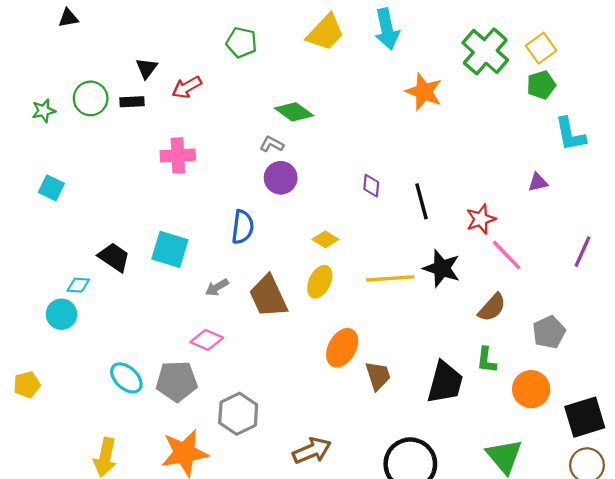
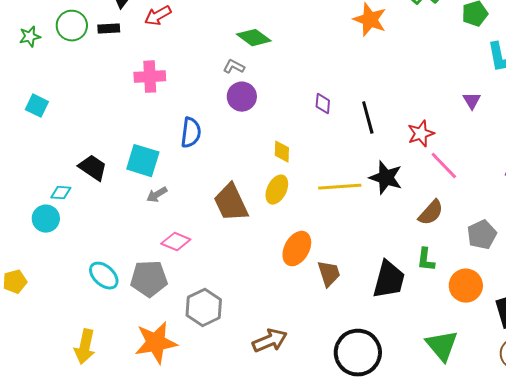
purple triangle: (538, 182) -> (472, 101), turned -48
blue semicircle: (243, 227) -> (191, 133), moved
yellow diamond: (325, 239) -> (282, 152), turned 60
gray arrow: (217, 287) -> (157, 195), moved

